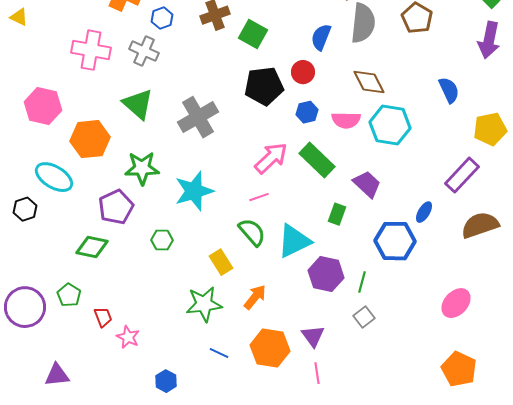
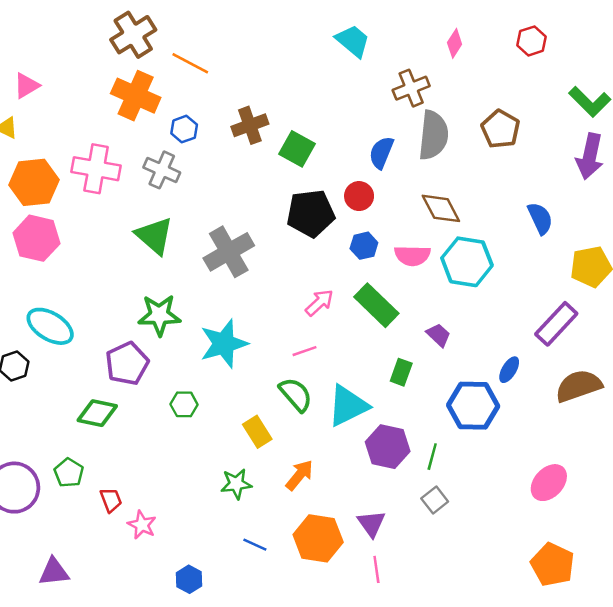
orange hexagon: (90, 139) -> (34, 182), moved
pink arrow: (271, 158) -> (319, 303), size x0.7
purple trapezoid: (367, 184) -> (438, 335), size x0.7
green star: (204, 304) -> (236, 484), size x0.7

